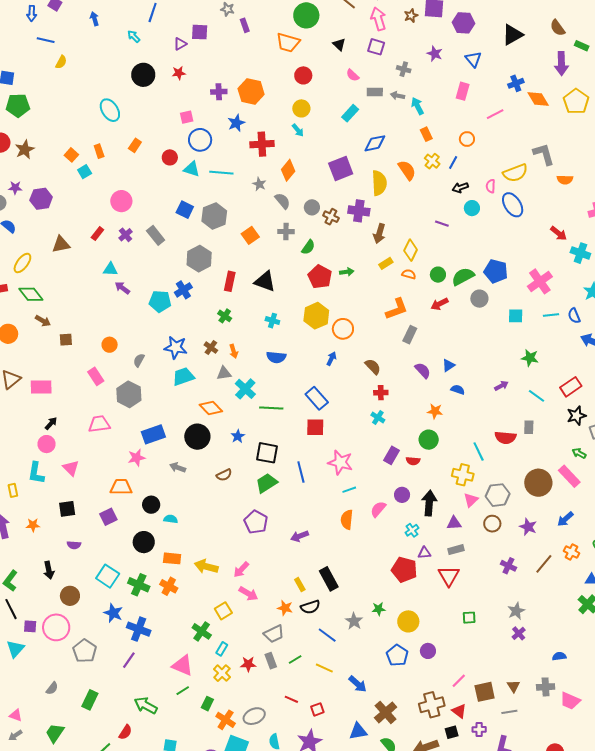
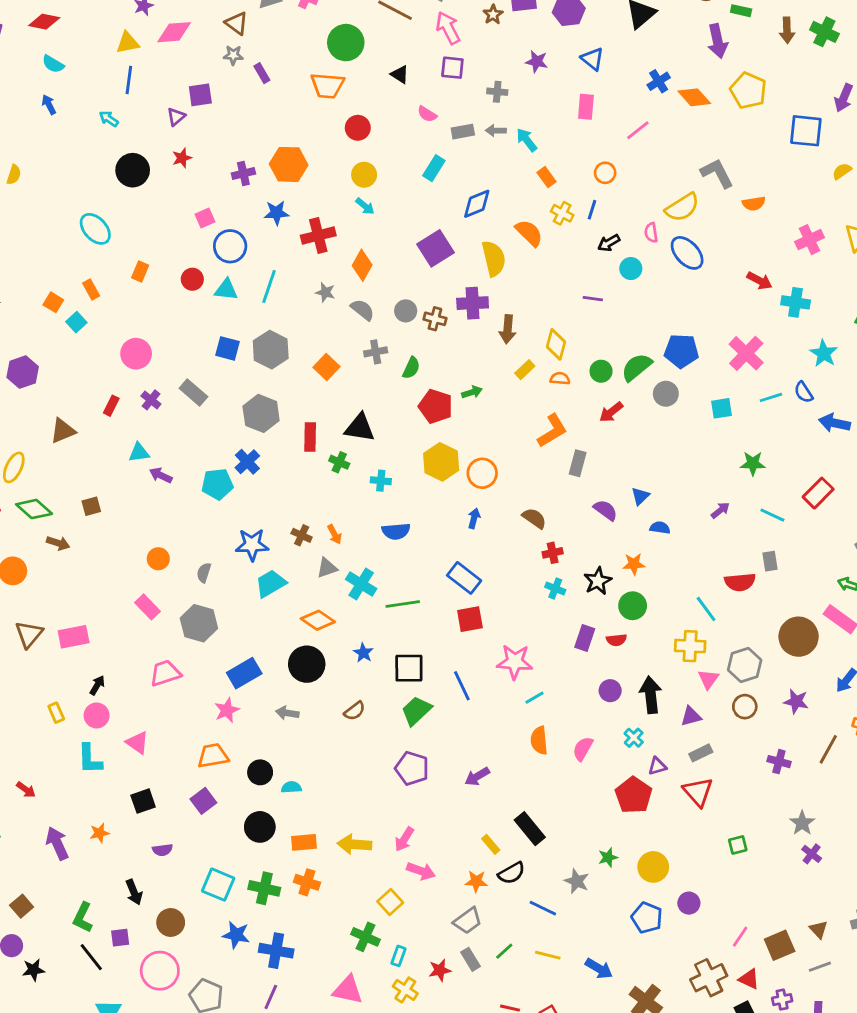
blue star: (236, 123) -> (276, 213), turned 30
cyan line: (221, 173) -> (269, 286), turned -65
green cross: (225, 316) -> (339, 462), moved
brown square: (66, 340) -> (91, 506), moved
black star: (576, 416) -> (598, 581), moved
yellow rectangle: (13, 490) -> (56, 713), moved
pink semicircle: (378, 509) -> (583, 749), moved
red pentagon: (404, 570) -> (634, 795), turned 30
purple square: (30, 626) -> (120, 938), moved

